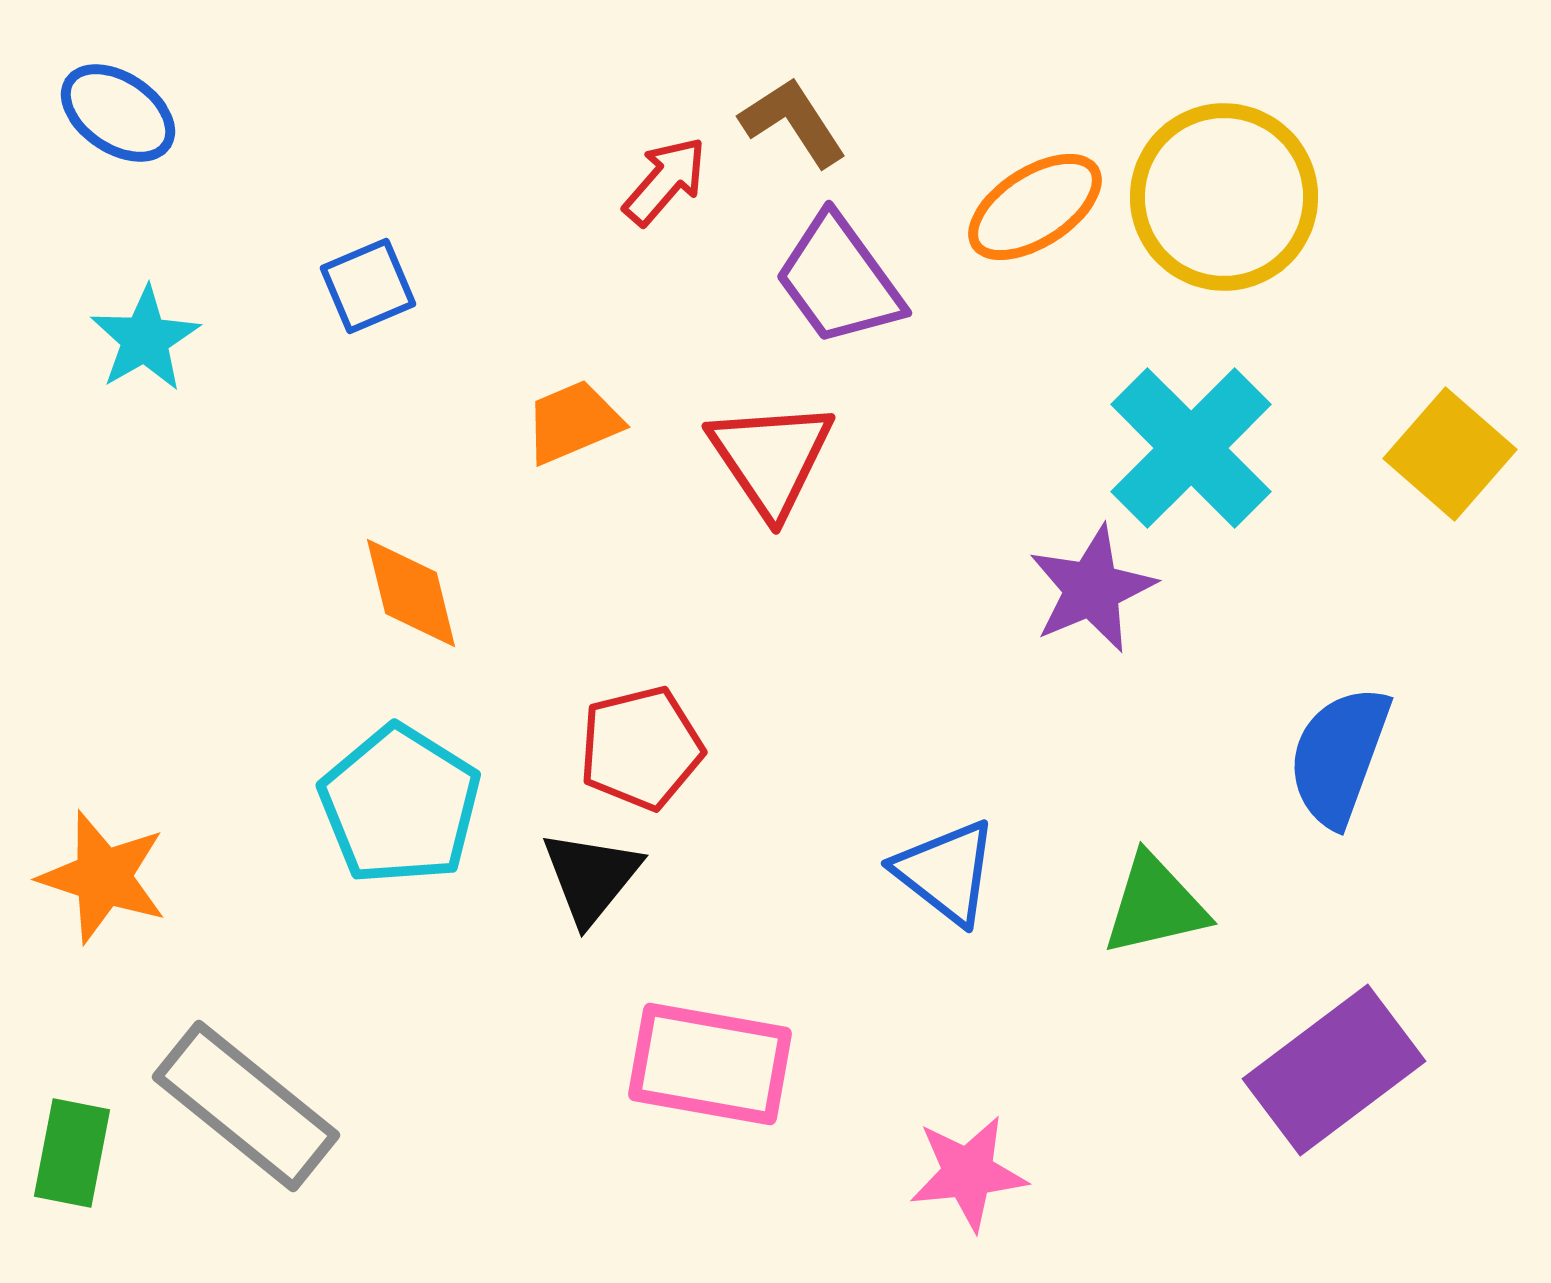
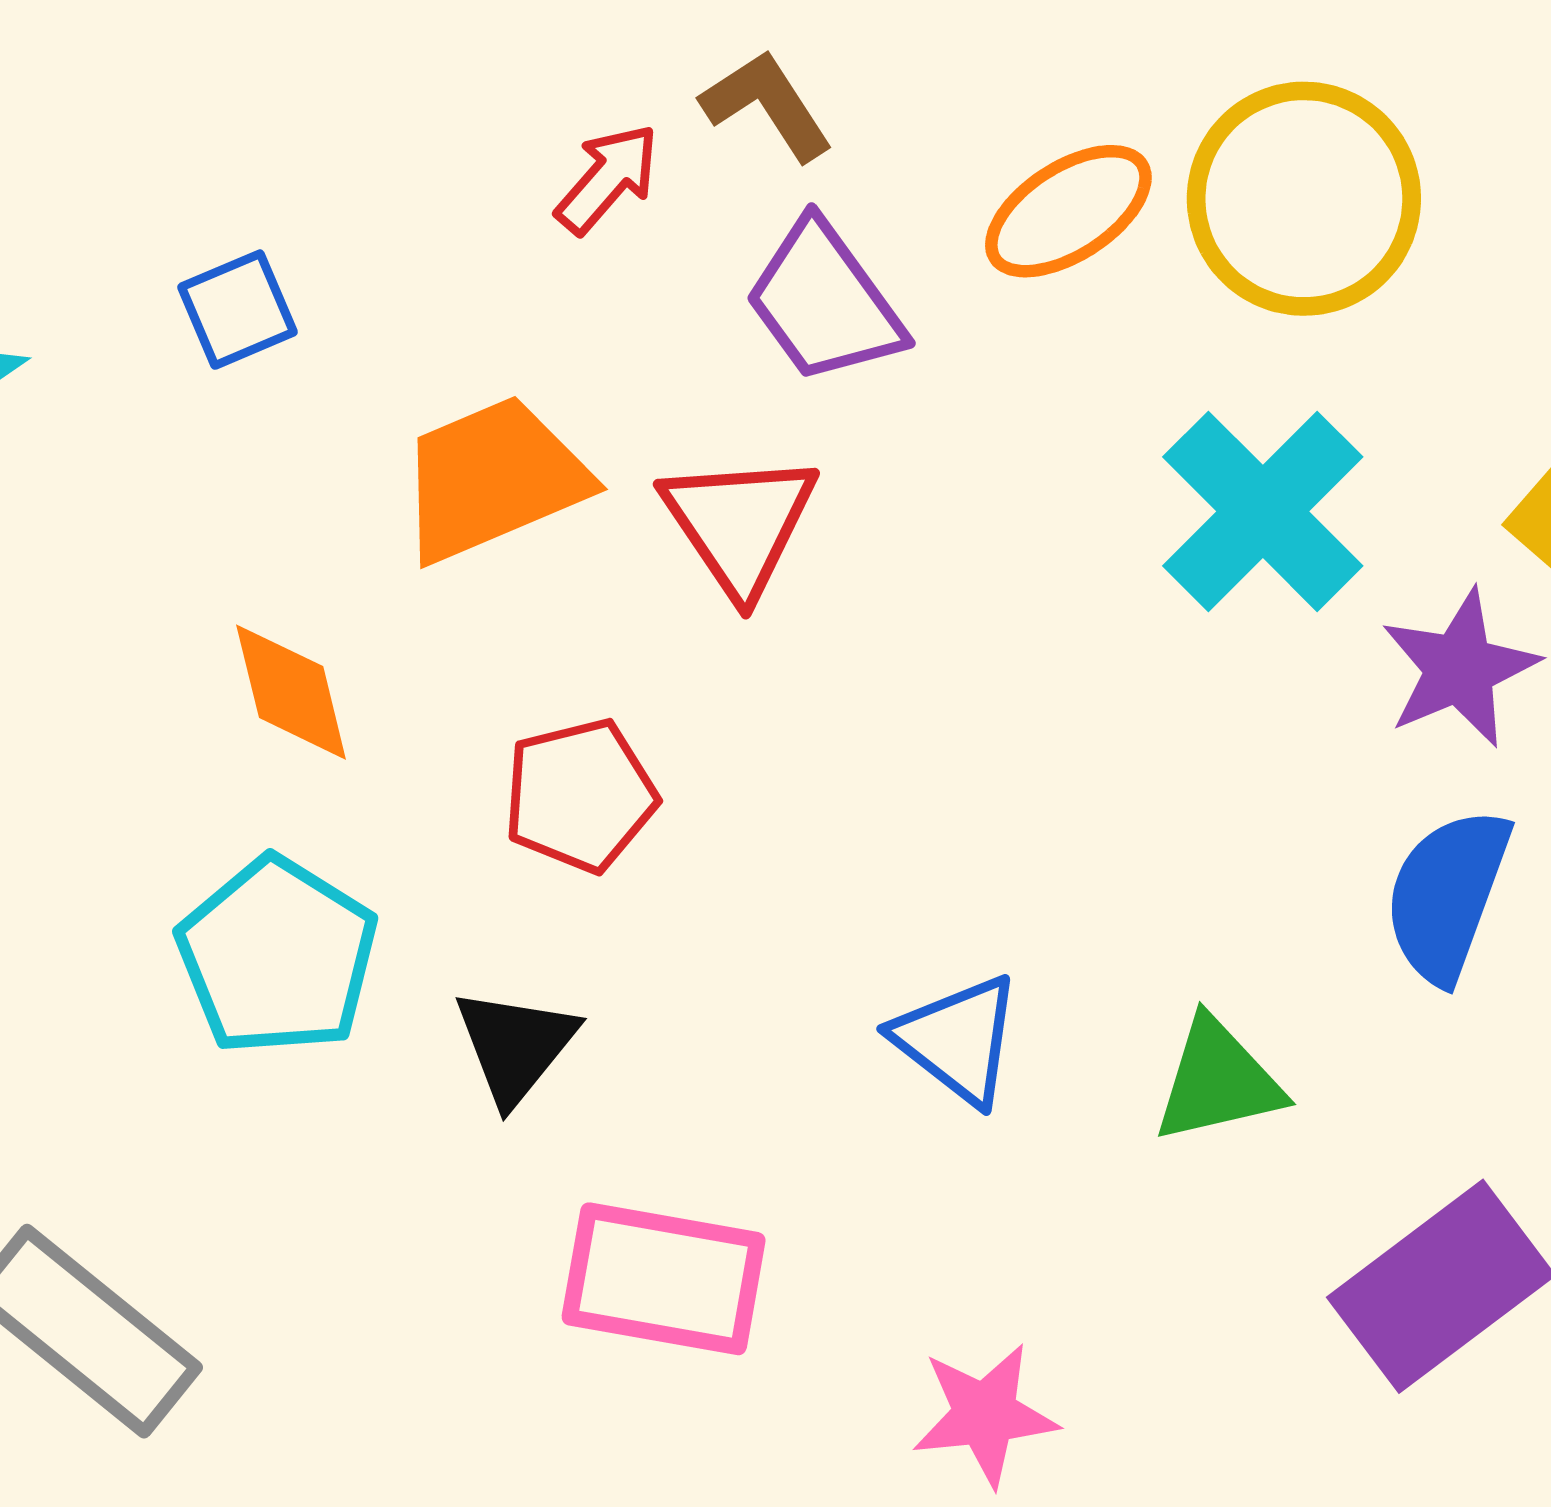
orange trapezoid: (573, 422) -> (493, 479), size x1.6
purple star: (1092, 589) -> (1460, 668), moved
red pentagon: (641, 748) -> (580, 795), moved

